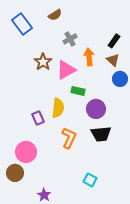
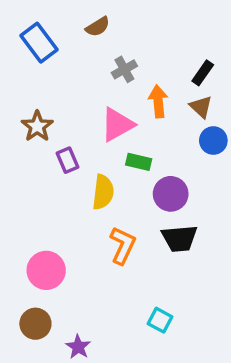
brown star: (43, 62) -> (37, 126), moved
purple rectangle: (38, 118) -> (67, 160), moved
brown circle: (15, 173) -> (35, 324), moved

